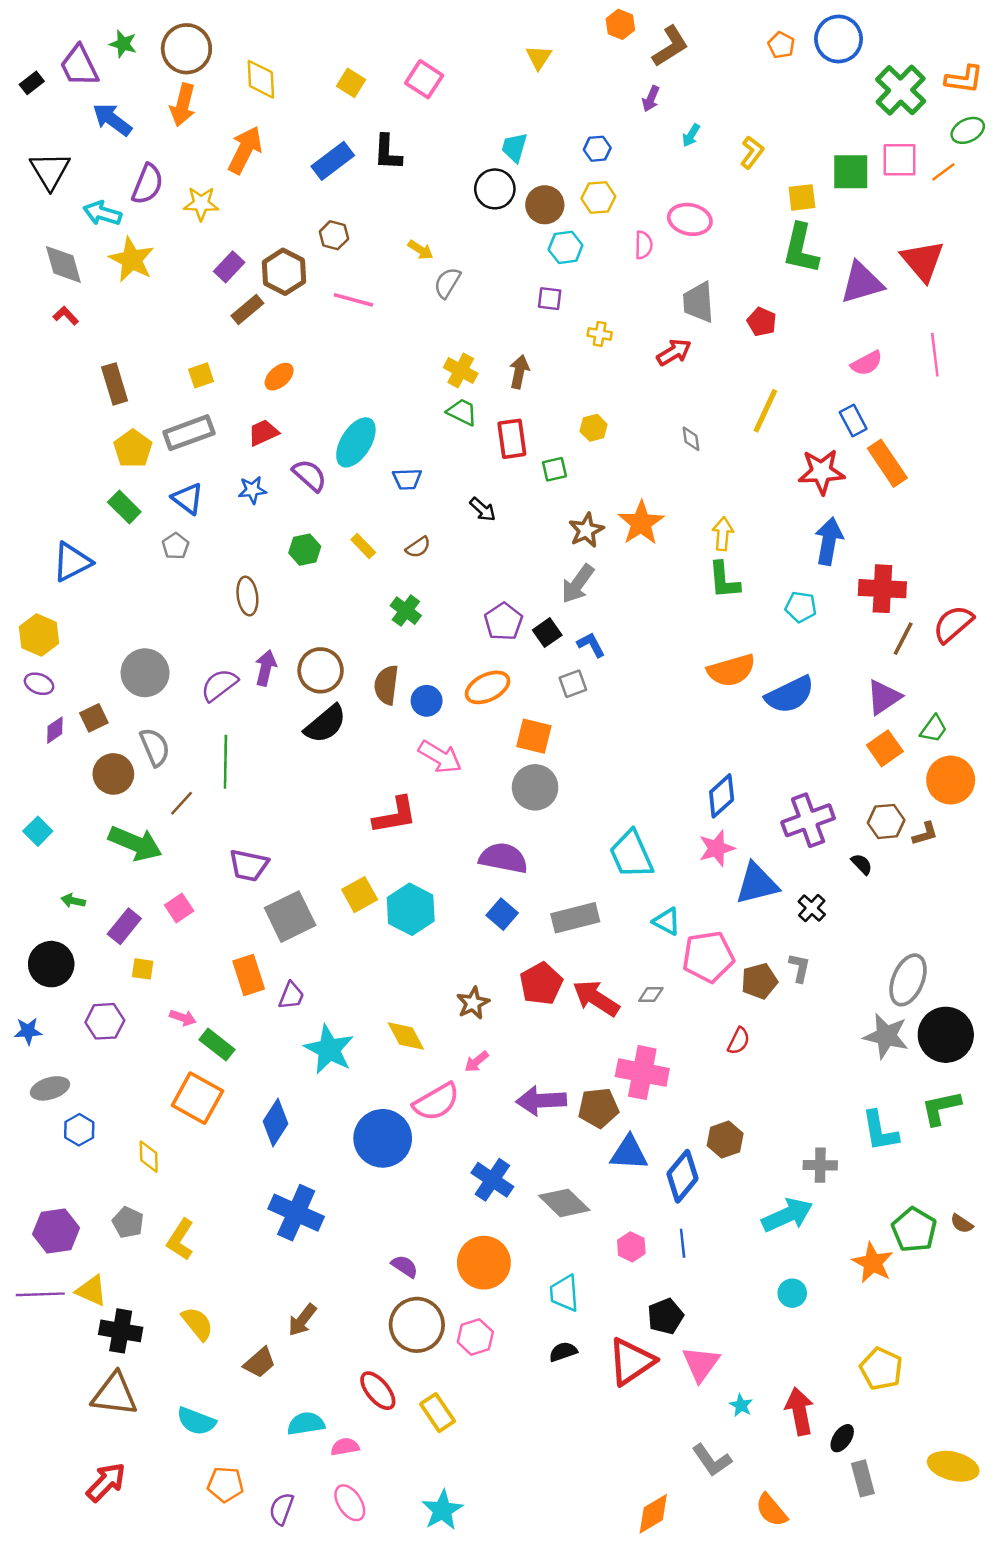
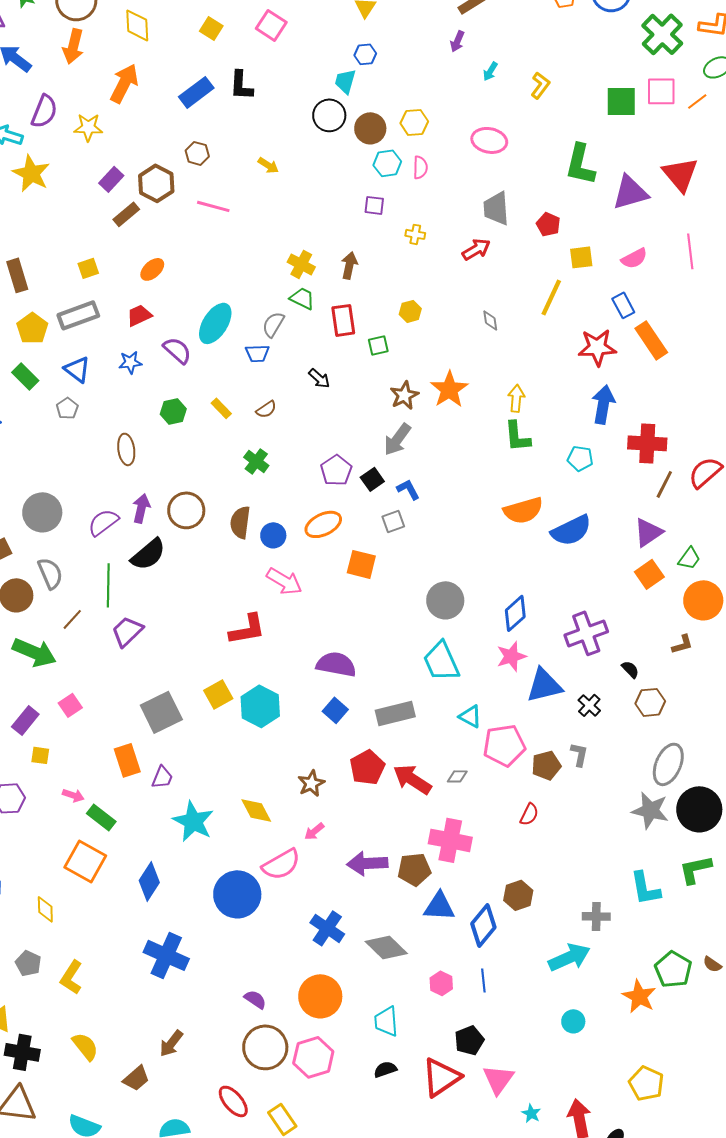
blue hexagon: (597, 149) -> (365, 54), moved
yellow square: (802, 197) -> (581, 257), moved
pink semicircle: (644, 245) -> (420, 167), moved
gray semicircle: (447, 283) -> (273, 324), moved
black semicircle: (325, 724) -> (148, 554), moved
gray circle: (535, 787) -> (445, 600), moved
brown hexagon: (886, 821) -> (650, 702), moved
purple trapezoid: (249, 865) -> (127, 631), moved, turned 124
pink hexagon: (475, 1337) -> (313, 1057), size x1.4

